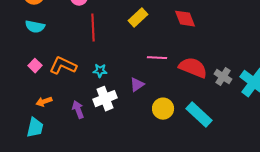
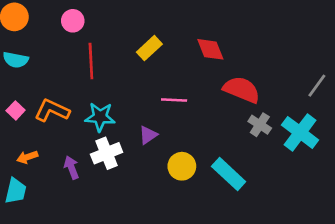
red semicircle: (193, 68) -> (242, 90), moved
cyan star: (100, 71) -> (100, 117), size x1.6

